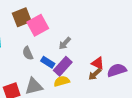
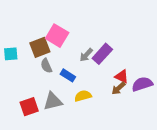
brown square: (22, 17) -> (40, 47), moved
pink square: (38, 25) -> (57, 36), turned -30
purple rectangle: (63, 66) -> (102, 54), moved

